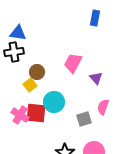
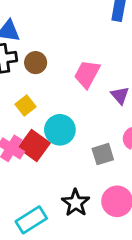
brown circle: (37, 72) -> (36, 63), moved
red square: (36, 113) -> (34, 146), turned 30

